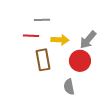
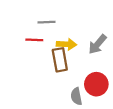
brown rectangle: (43, 60) -> (60, 60), moved
red circle: (80, 61) -> (96, 84), moved

